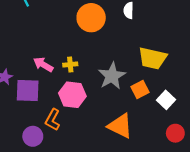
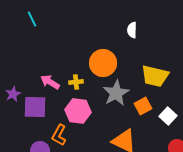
orange circle: (91, 18) -> (103, 63), moved

